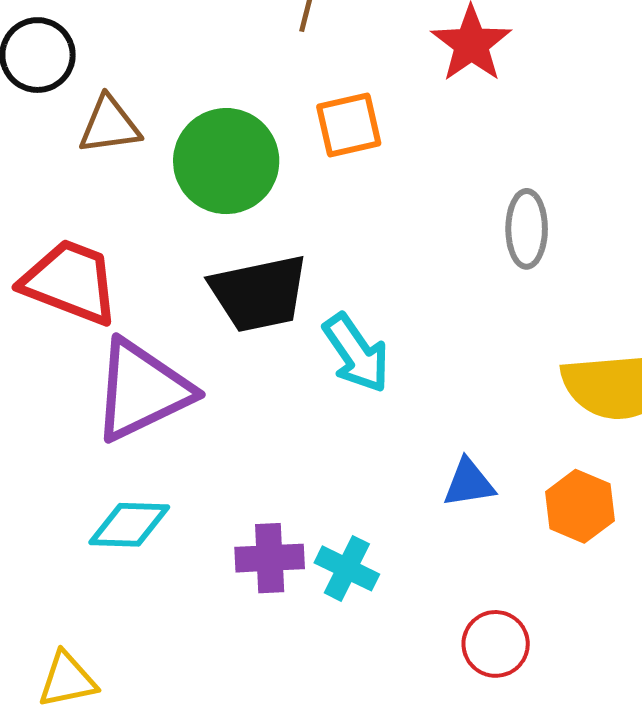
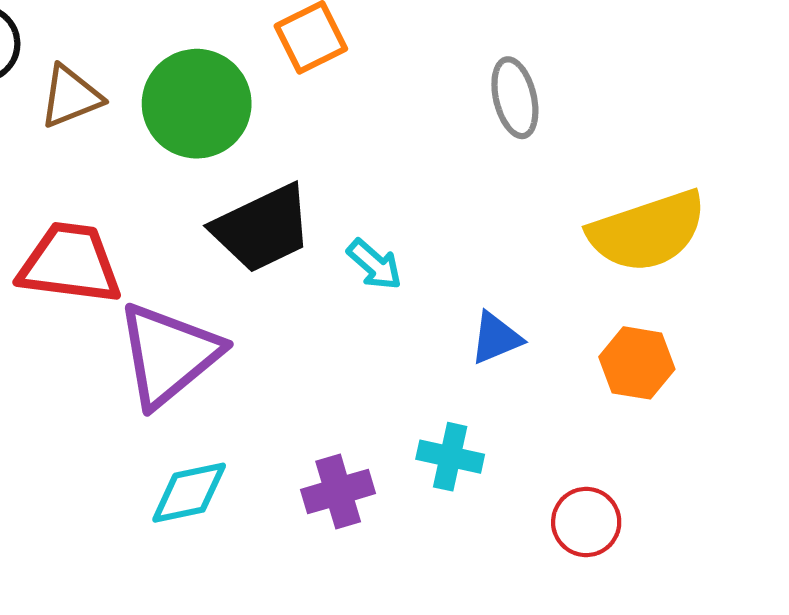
cyan arrow: (356, 353) -> (375, 265), size x0.7
blue triangle: (469, 483) -> (496, 338), moved
cyan cross: (347, 568) -> (450, 457), moved

